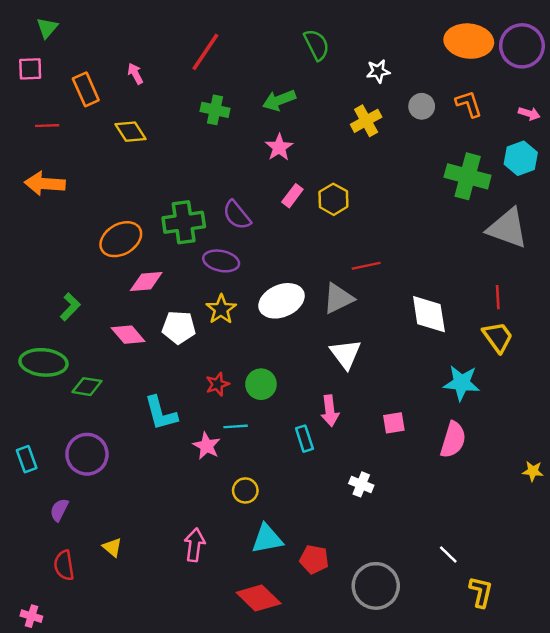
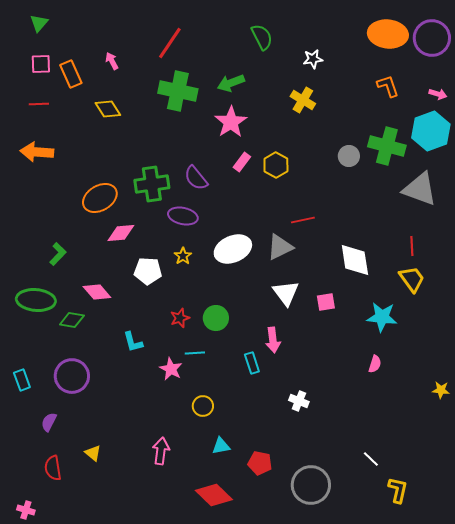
pink square: (30, 69) -> (41, 64), moved
gray circle: (422, 106) -> (349, 156), moved
green cross: (215, 110) -> (178, 91), size x1.6
yellow cross: (366, 121) -> (303, 100), turned -30
pink star: (279, 147) -> (231, 122), size x1.4
cyan hexagon: (521, 158) -> (431, 131), size x1.4
yellow star: (221, 309) -> (183, 256), size x0.7
pink diamond: (128, 335) -> (97, 292), moved
cyan L-shape: (161, 413) -> (133, 342), size x0.7
pink square: (394, 423) -> (326, 302), moved
pink semicircle: (453, 440) -> (375, 364), size x0.6
cyan triangle: (267, 539) -> (221, 446), size x0.7

